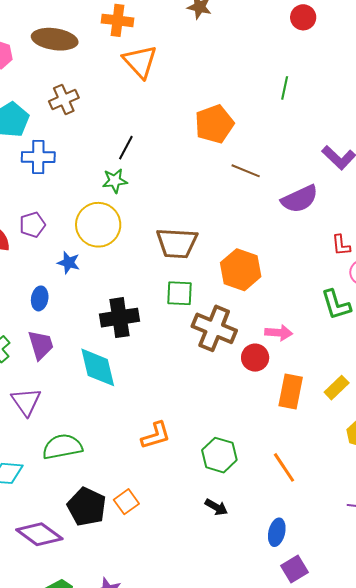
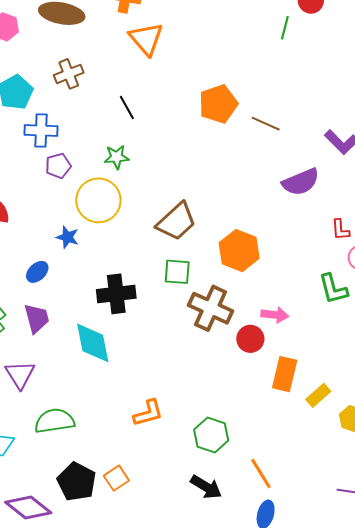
green line: (285, 88) -> (285, 28), moved
black line: (126, 148) -> (127, 107), moved, turned -60
brown line: (246, 171) -> (266, 124), moved
purple pentagon: (32, 225) -> (58, 166), moved
brown trapezoid: (177, 243) -> (176, 222), turned -48
blue ellipse: (40, 298) -> (37, 272), turned 35
yellow rectangle: (337, 388) -> (318, 395), moved
orange line: (284, 467) -> (261, 473), moved
black arrow: (216, 507) -> (206, 487), size x1.4

